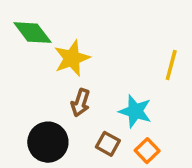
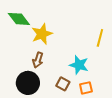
brown arrow: (80, 103) -> (38, 60), moved
orange square: (147, 151) -> (86, 88), turned 32

